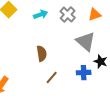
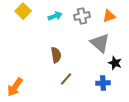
gray cross: (68, 15) -> (82, 16), turned 35
blue cross: (84, 73) -> (103, 83), moved

